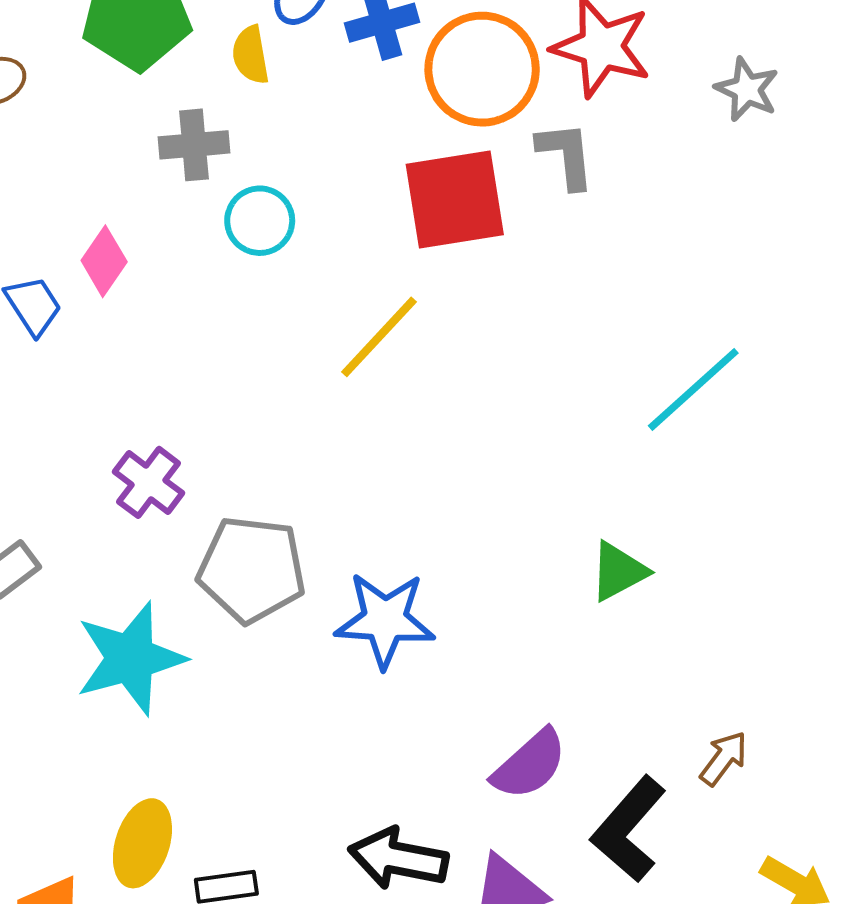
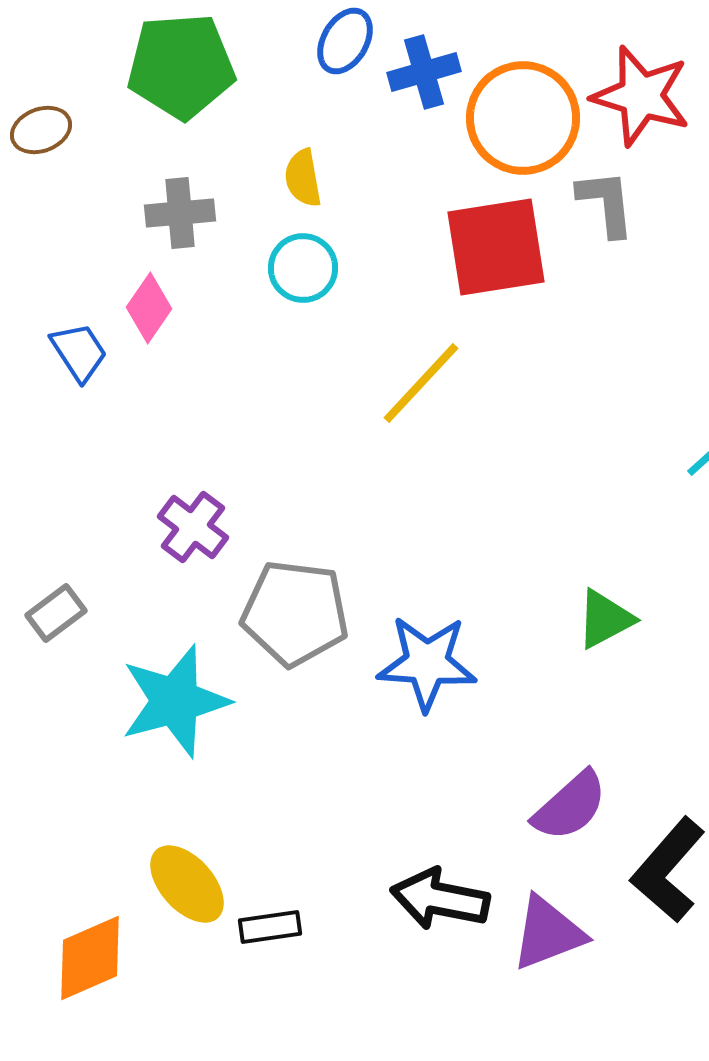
yellow semicircle: (251, 55) -> (303, 178), moved
gray cross: (194, 145) -> (180, 213), moved
green triangle: (618, 571) -> (605, 619), moved
yellow ellipse: (142, 843) -> (187, 884), turned -60

